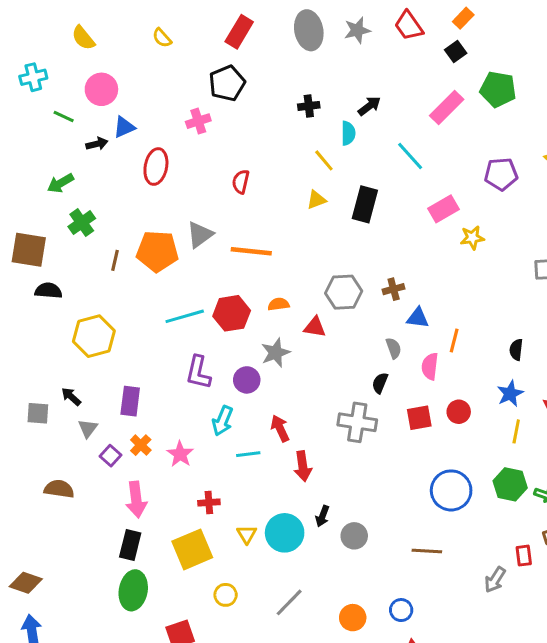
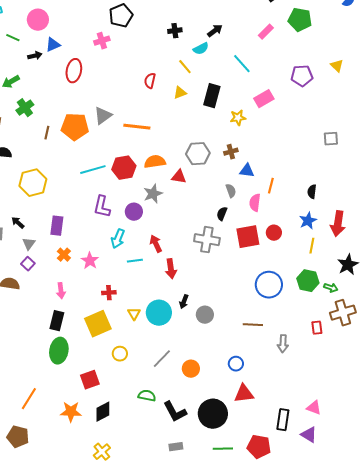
pink rectangle: (447, 107) -> (266, 32), size x0.7
cyan semicircle: (348, 133) -> (201, 49), turned 63
red semicircle: (241, 182) -> (150, 81), moved
yellow star: (472, 238) -> (238, 118), moved
orange semicircle: (279, 304) -> (155, 162), size x1.5
red square: (419, 418) -> (248, 237), size x1.4
purple square: (111, 456) -> (28, 264), moved
pink arrow: (136, 500) -> (61, 291), size x0.7
gray arrow: (495, 580) -> (283, 344), moved, turned -30
orange circle: (353, 618) -> (191, 369), moved

